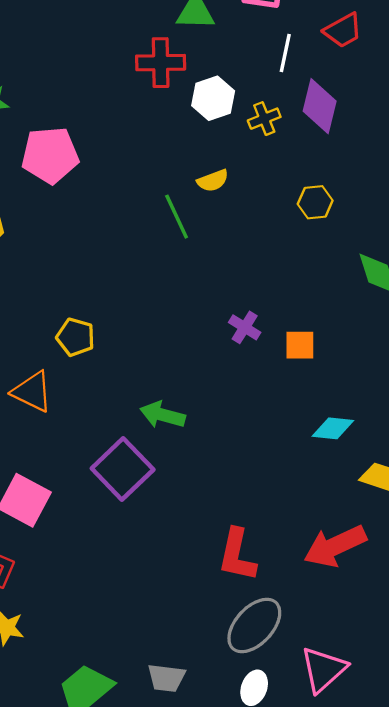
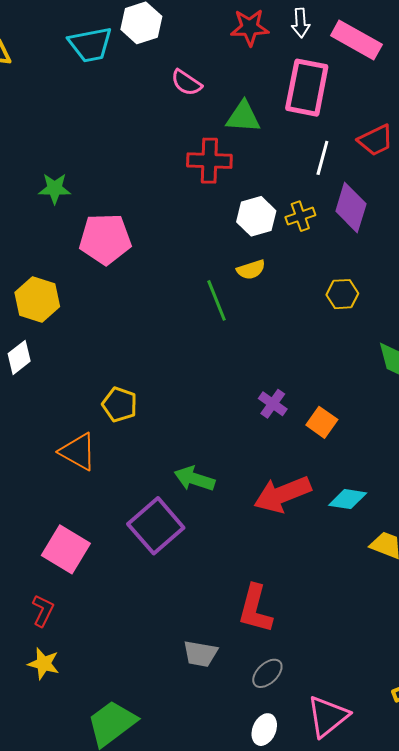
white hexagon: (213, 98) -> (256, 216), moved
orange square: (300, 345) -> (322, 422), turned 32
red arrow: (335, 546) -> (282, 494), moved
gray ellipse: (254, 625) -> (267, 673), size x0.6
gray trapezoid: (166, 678) -> (200, 654), moved

